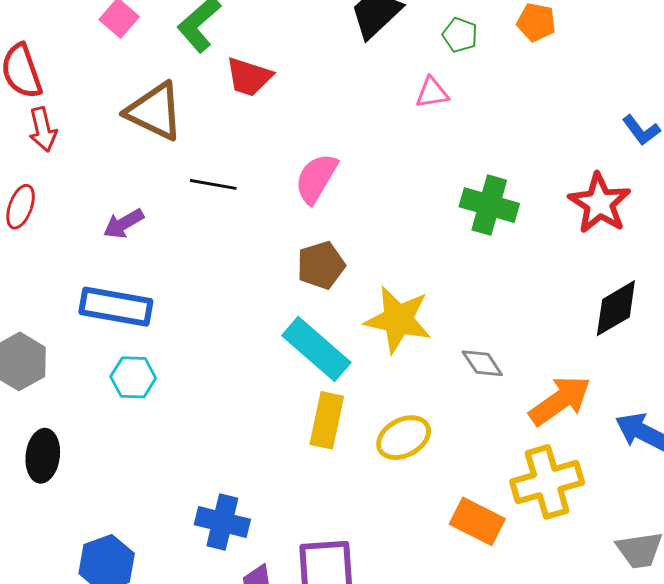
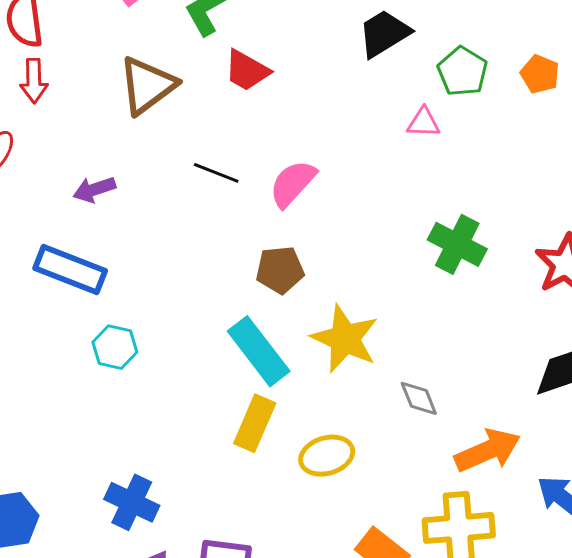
green pentagon: (460, 35) -> (463, 71), size x1.4
brown triangle: (155, 111) -> (147, 85), turned 46
black line: (213, 184) -> (216, 173), moved
cyan hexagon: (133, 377) -> (115, 347), moved

